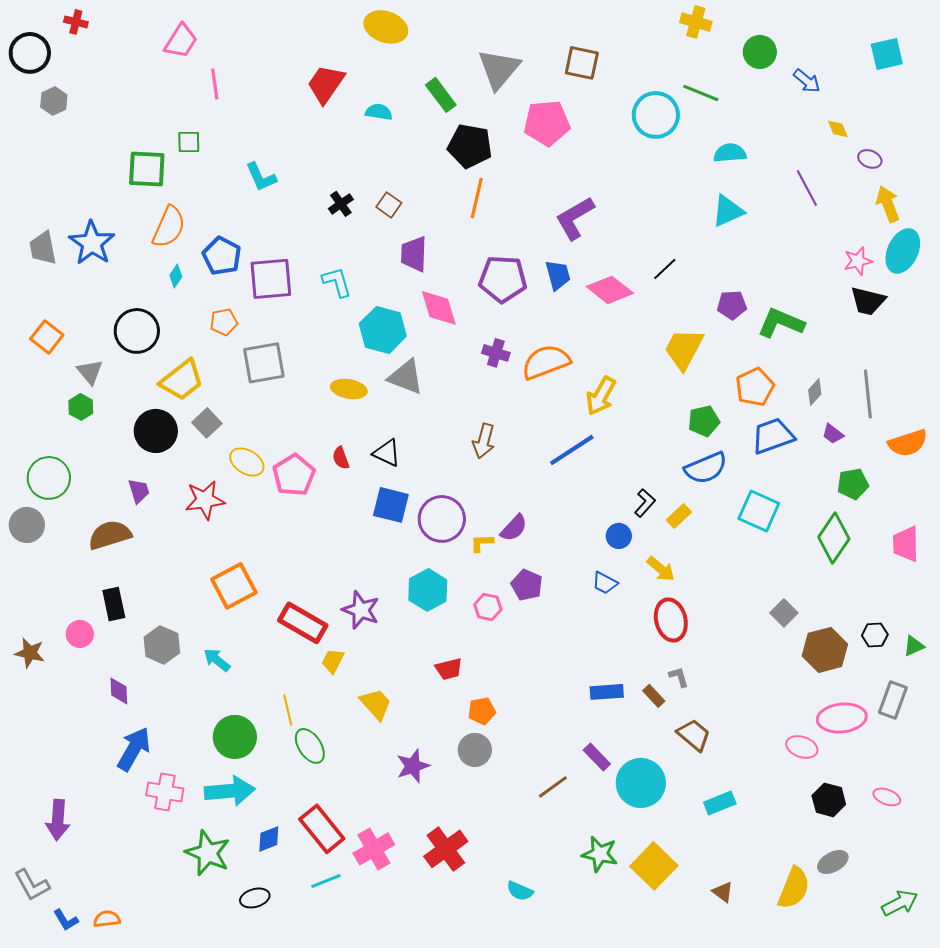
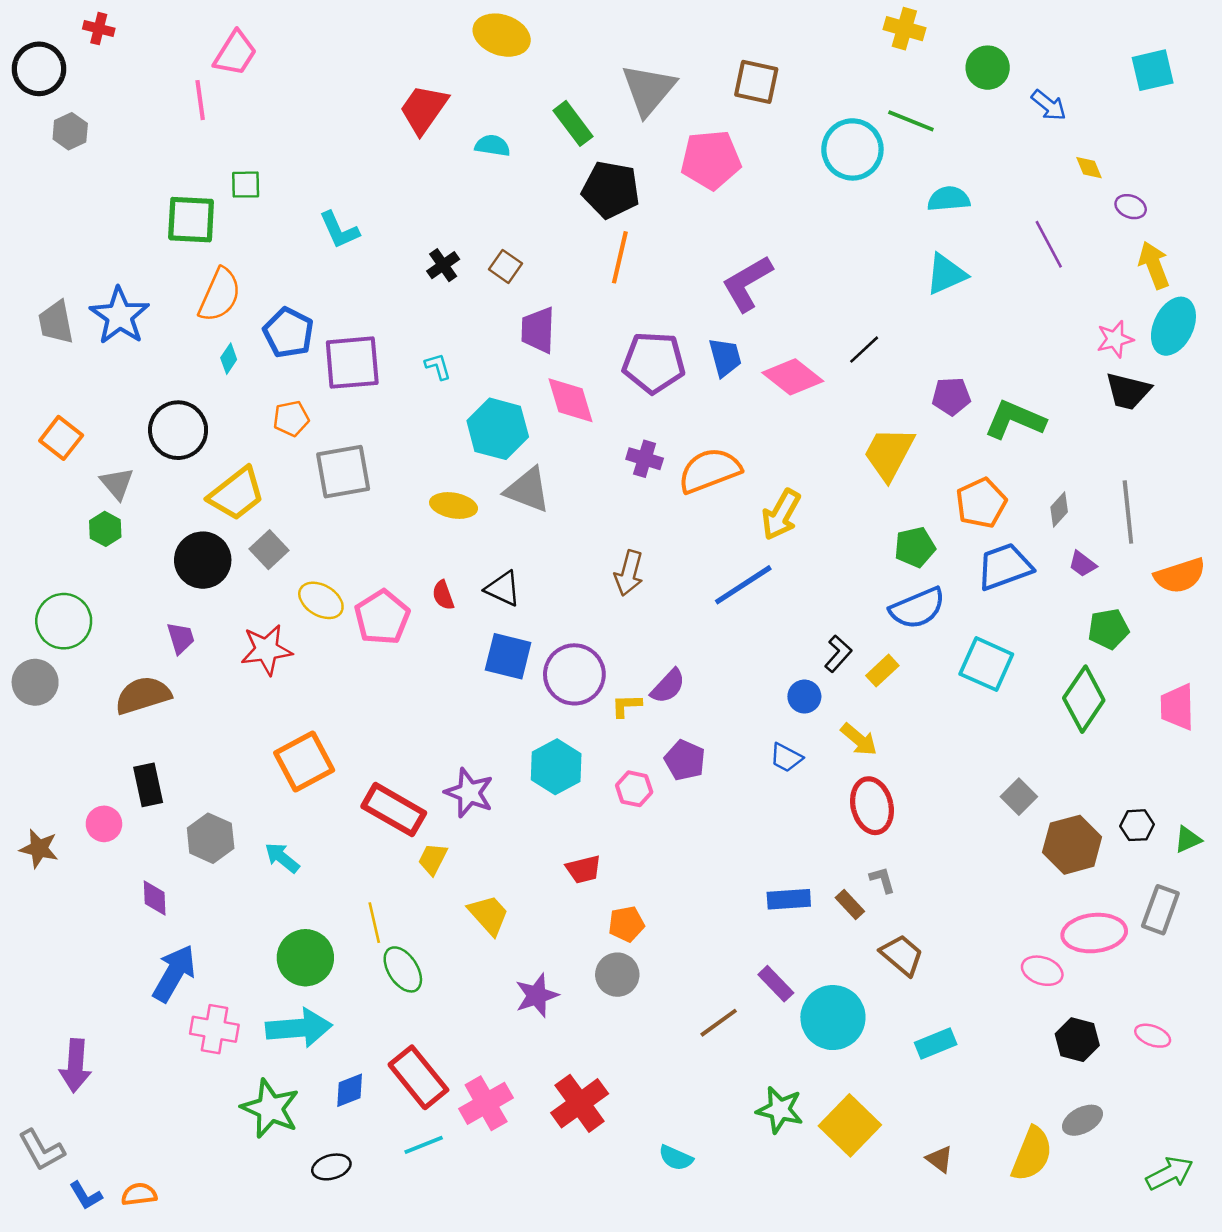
pink line: (215, 84) -> (200, 100), moved
cyan L-shape: (337, 282) -> (438, 366), size x0.7

